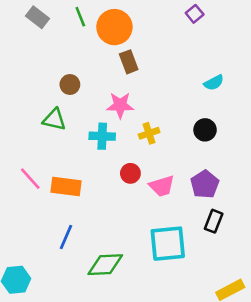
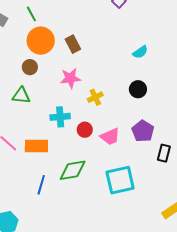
orange circle: (114, 27) -> (41, 41), moved
cyan cross: (102, 136) -> (60, 117), moved
black rectangle: (214, 221) -> (164, 153), moved
green diamond: (105, 265) -> (73, 170), moved

